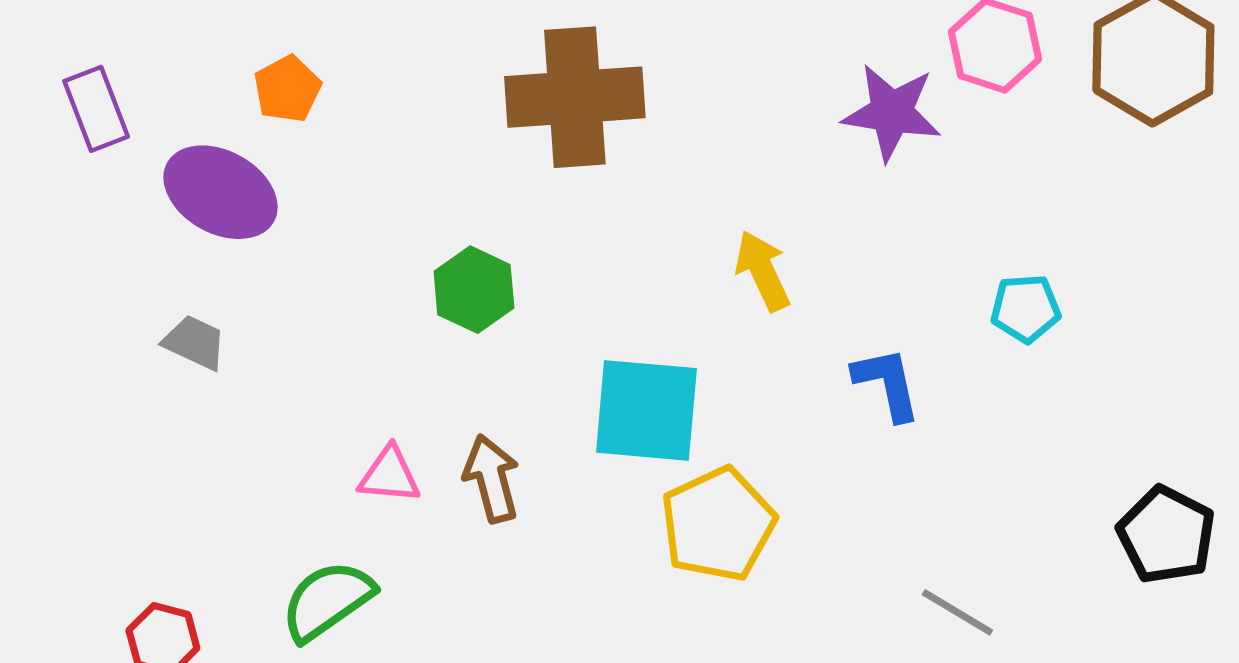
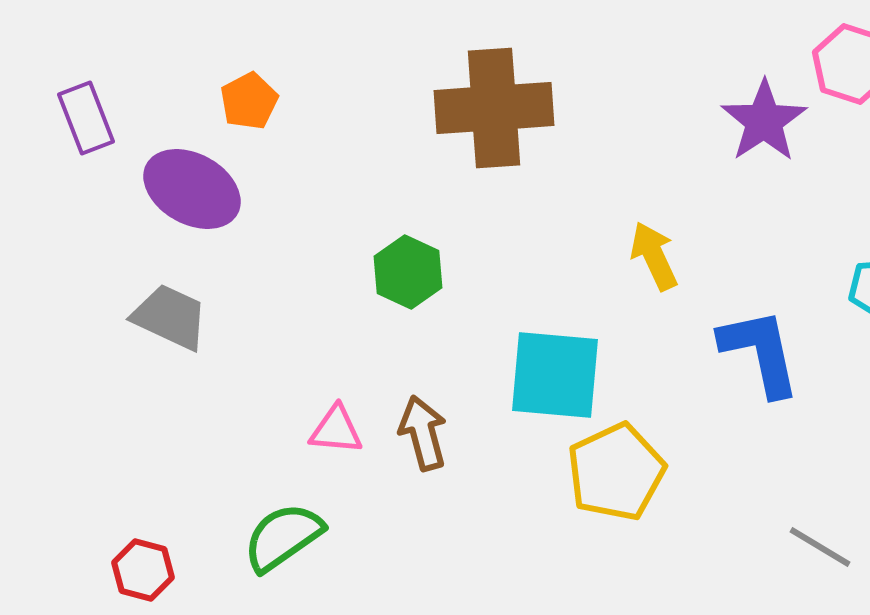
purple star: (892, 112) -> (764, 121), turned 30
gray trapezoid: (195, 342) -> (170, 317), size x1.4
blue L-shape: (887, 383) -> (760, 352), size x1.4

